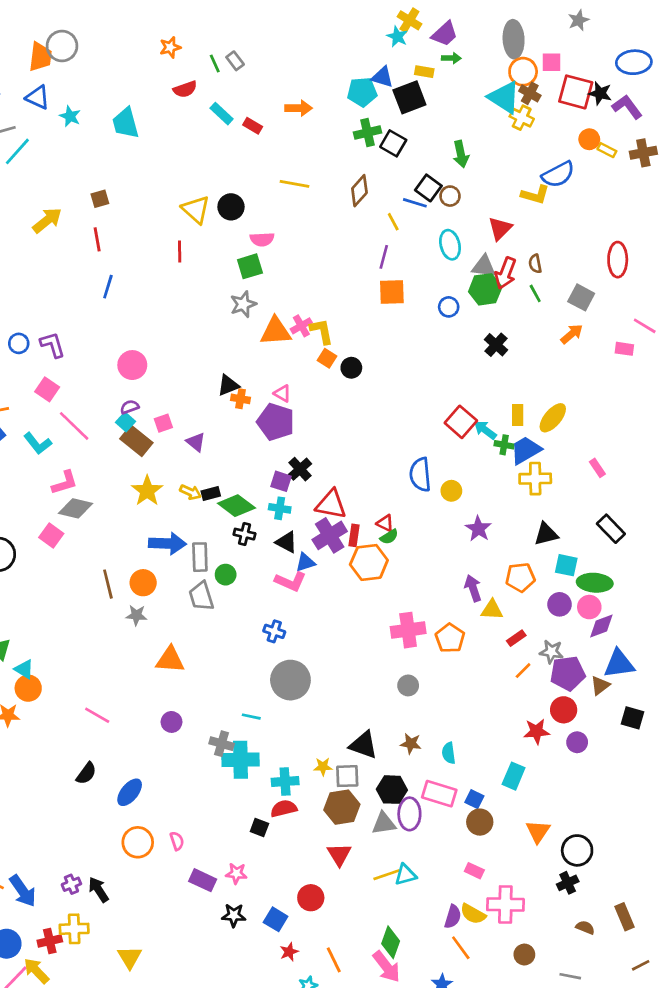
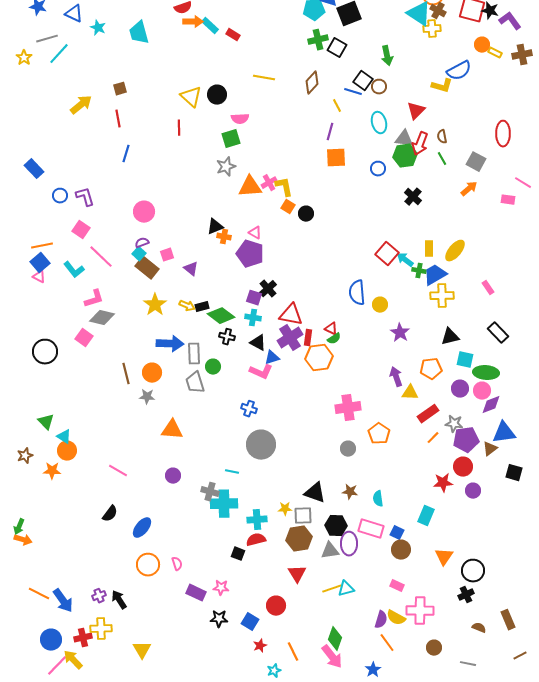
orange arrow: (299, 108) -> (193, 22), moved
yellow cross: (522, 118) -> (432, 29), turned -30
orange pentagon: (450, 638) -> (379, 434), moved
red rectangle: (516, 638) -> (428, 414), size x1.5

